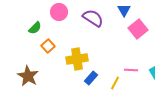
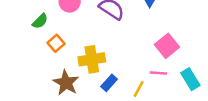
pink square: (138, 29) -> (167, 46), moved
brown star: (28, 76) -> (66, 83), moved

